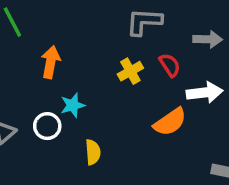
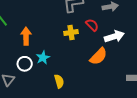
yellow cross: (130, 71) -> (71, 33), turned 32
white circle: (47, 126) -> (25, 64), moved

